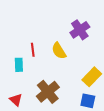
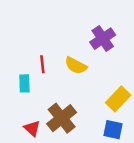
yellow semicircle: (59, 51) -> (76, 65), turned -30
red triangle: (16, 100) -> (32, 128), moved

